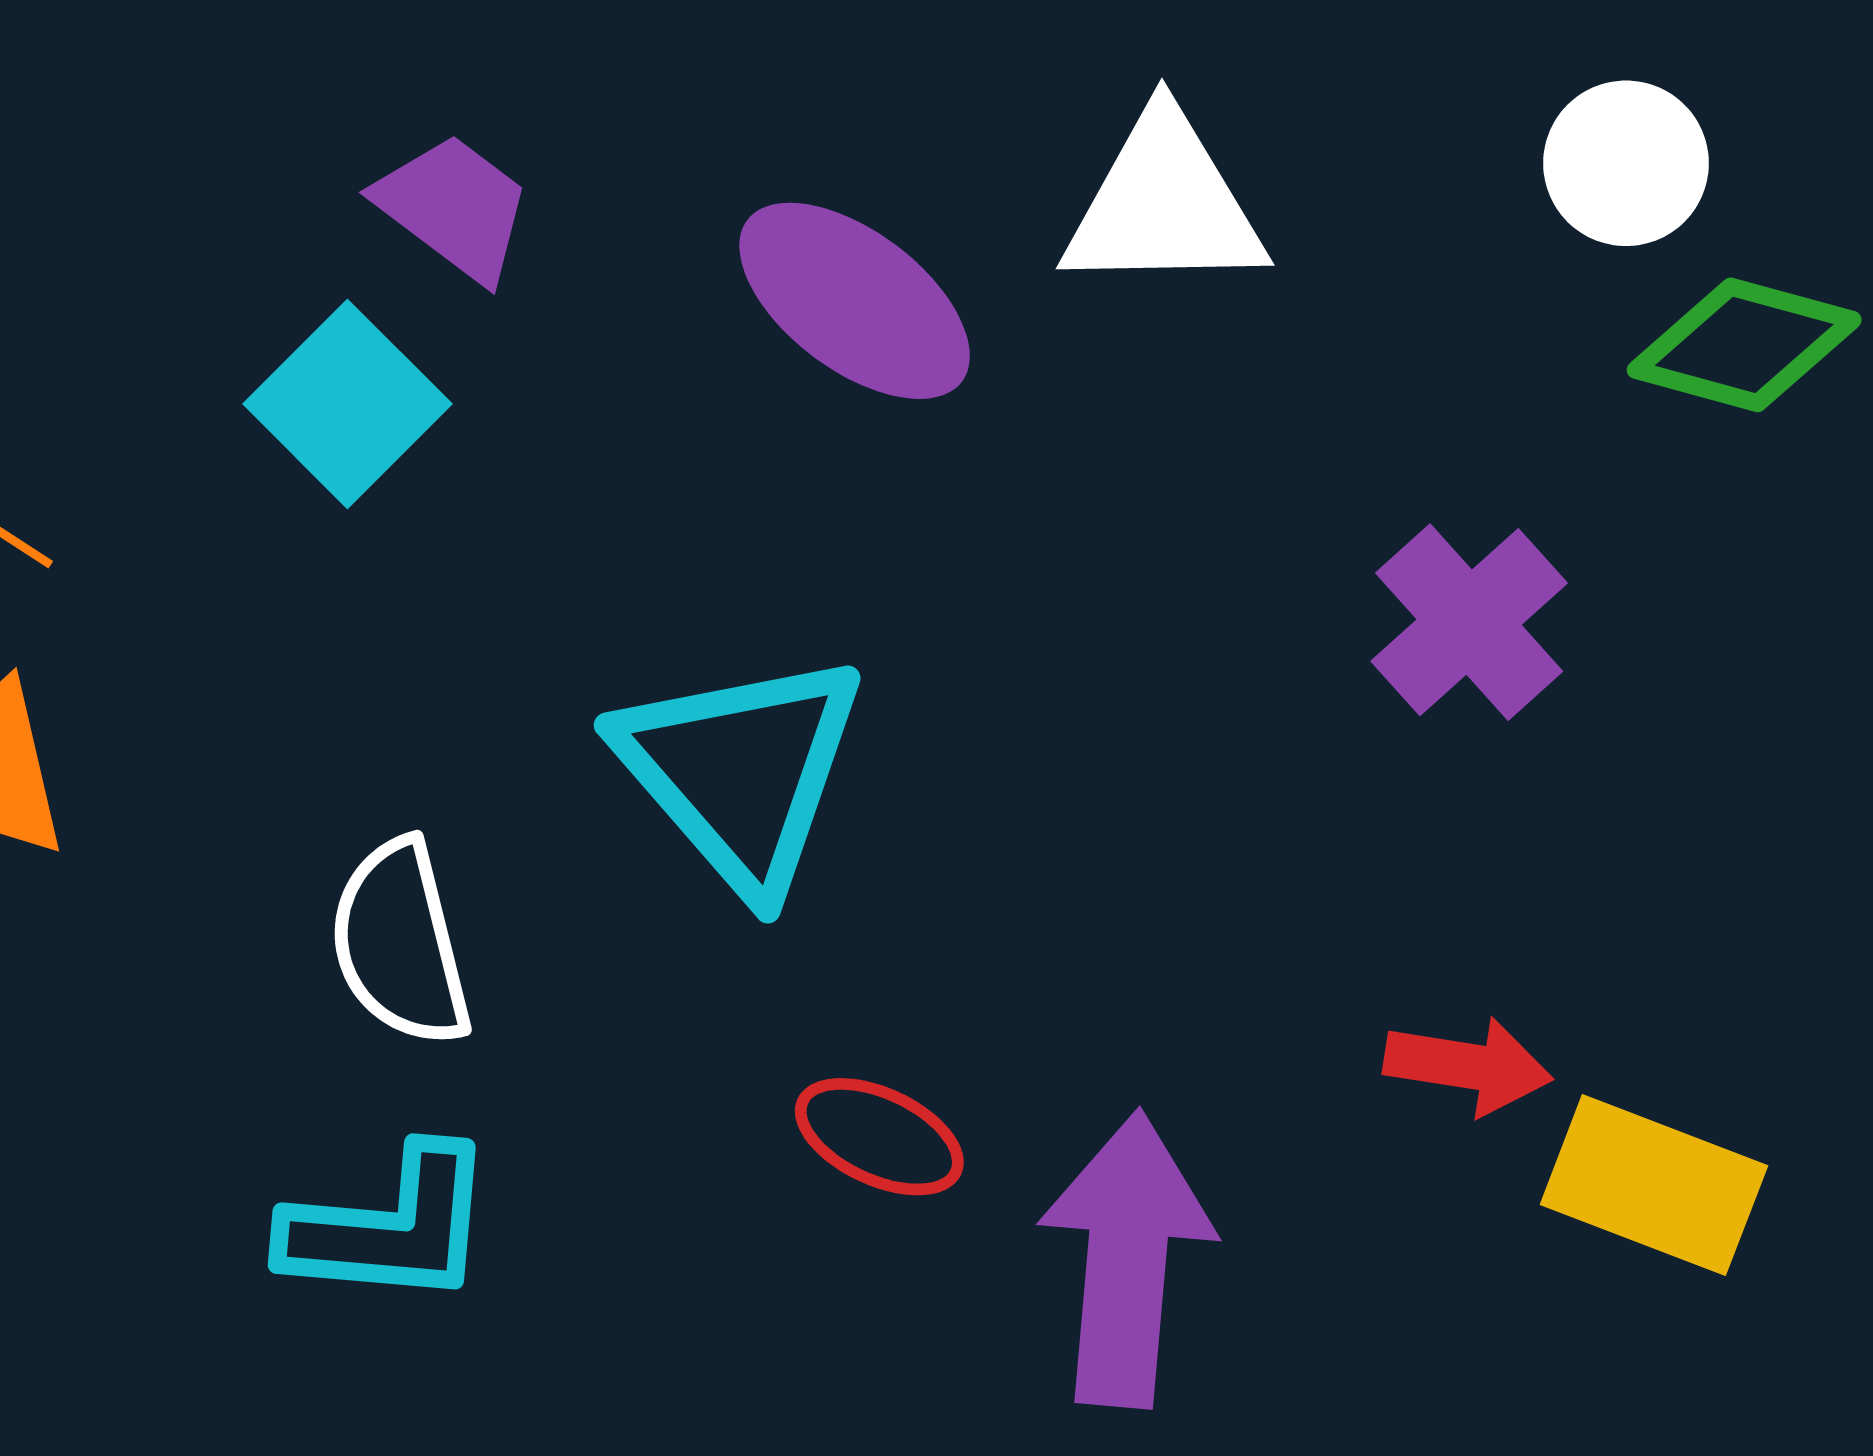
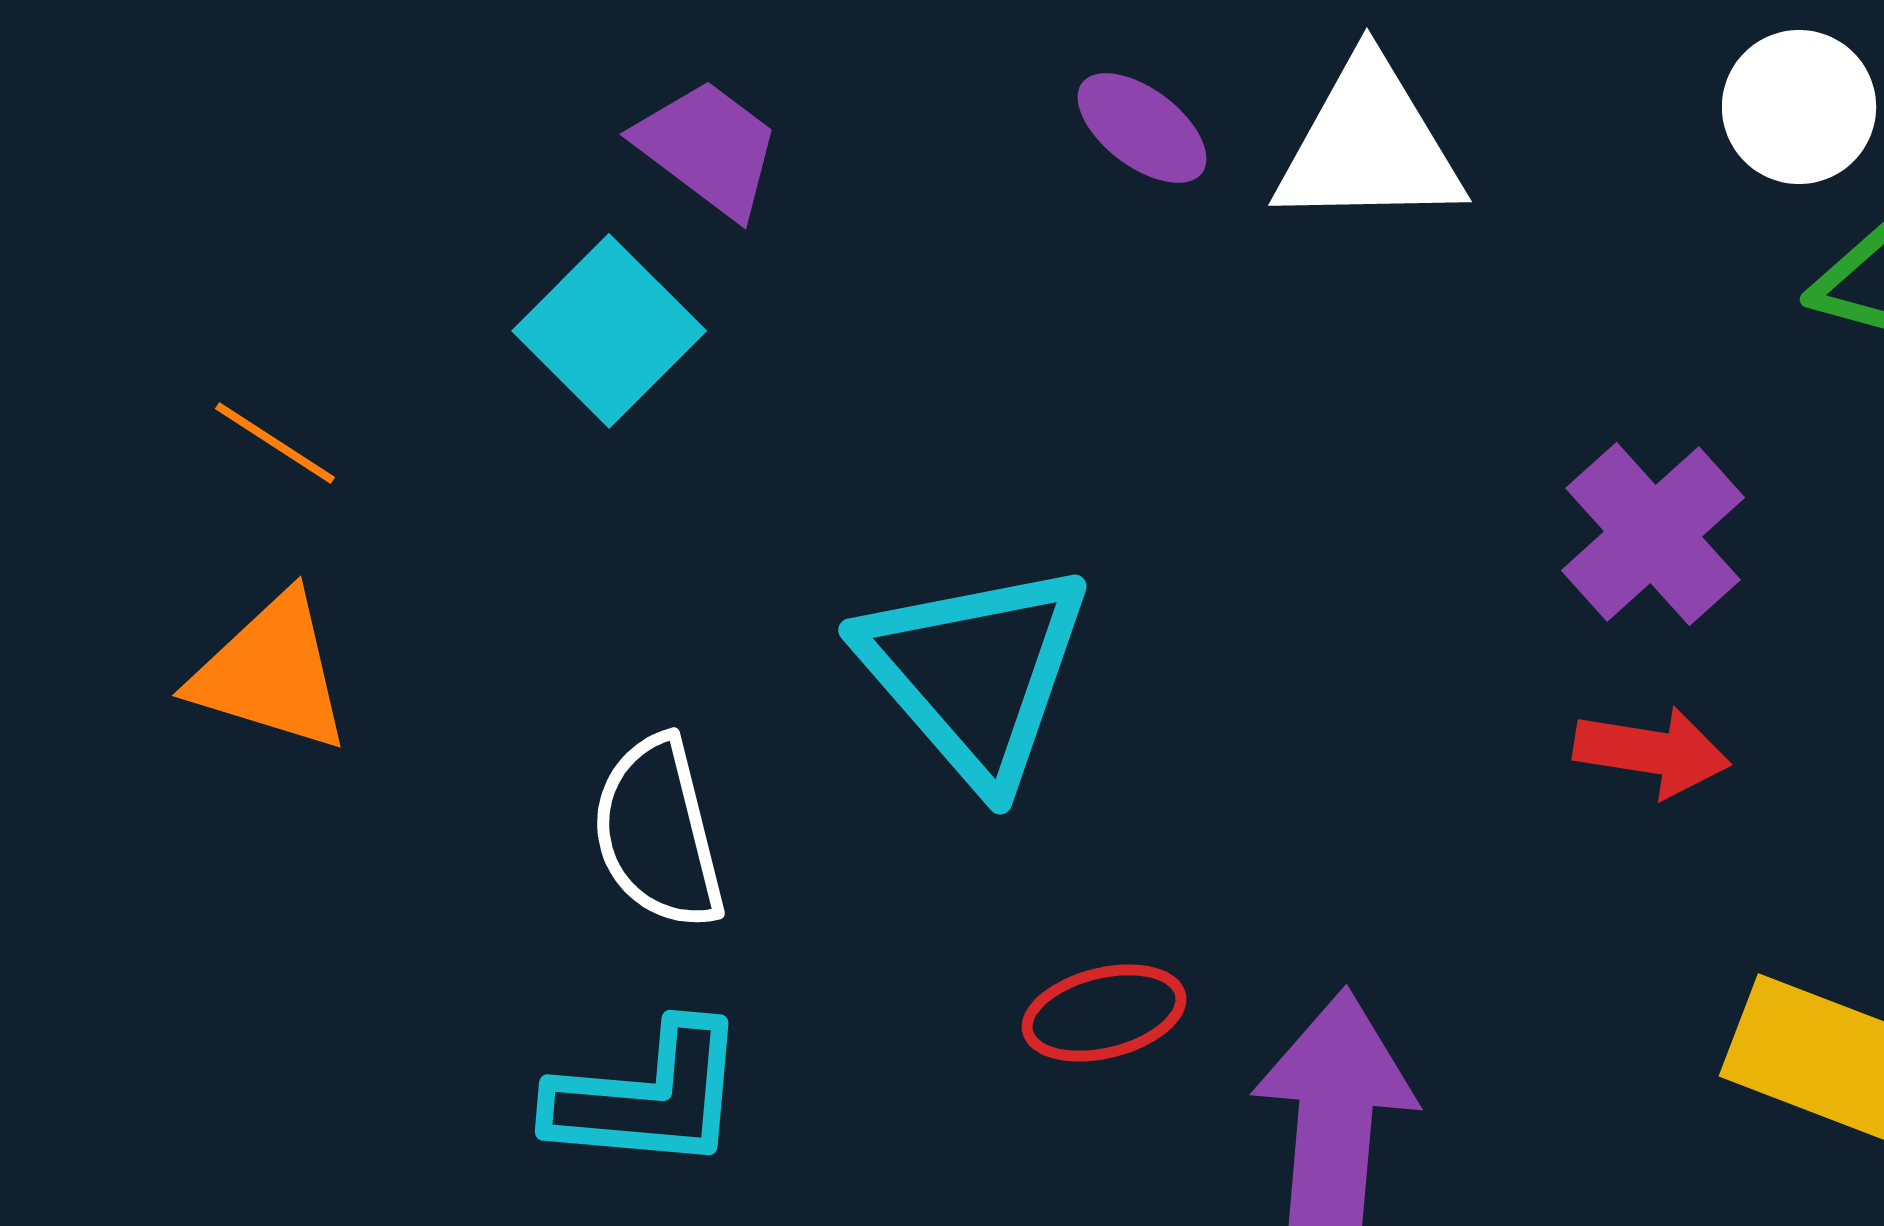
purple ellipse: (855, 301) -> (1142, 128), moved, size x0.6
red arrow: (1468, 1066) -> (1652, 752), moved
red ellipse: (879, 1137) -> (1104, 1013), turned -39

